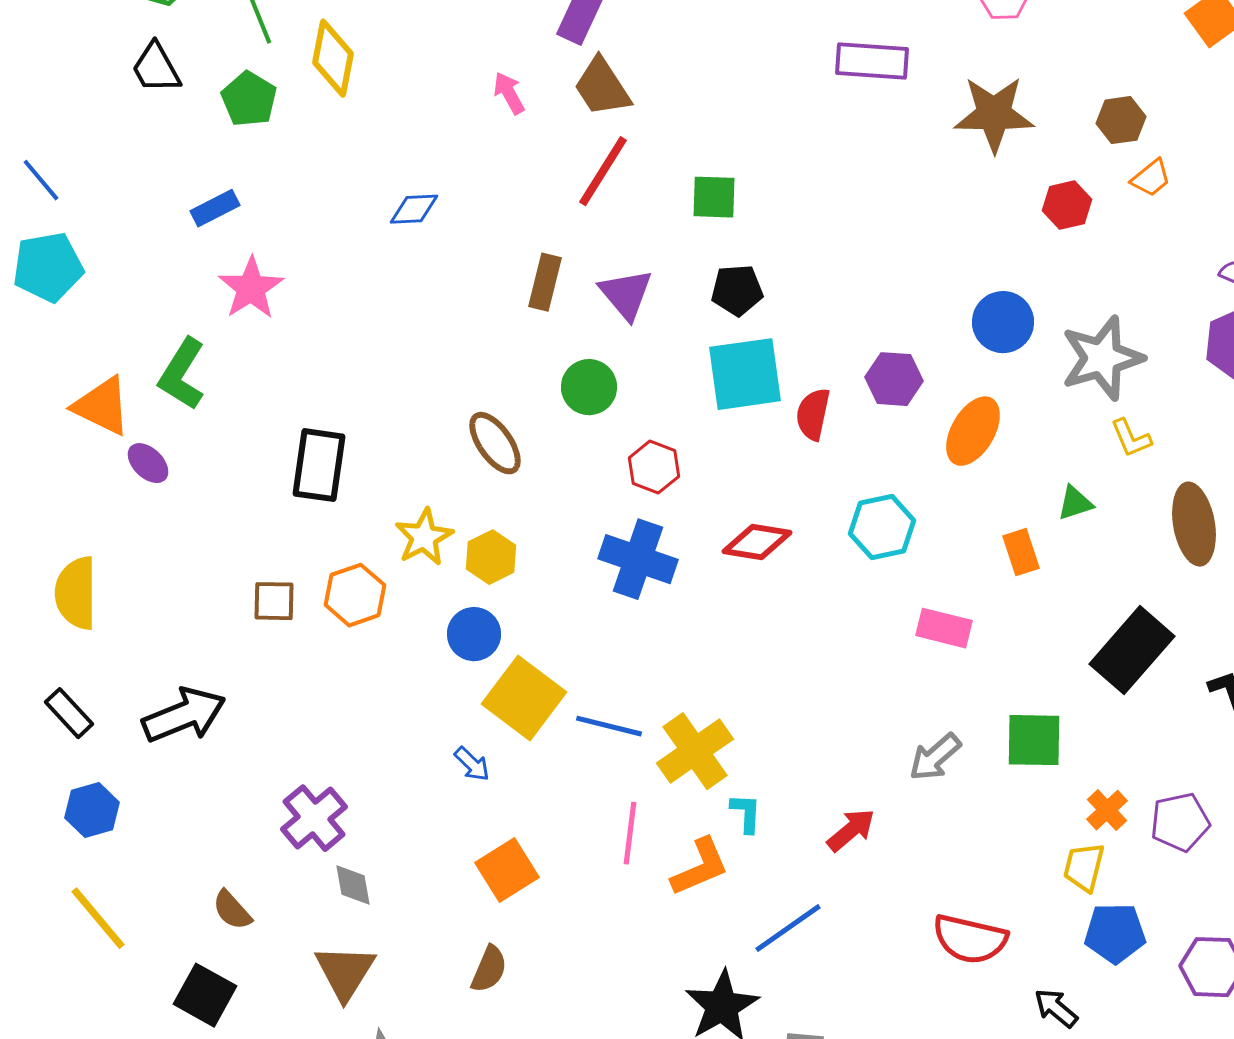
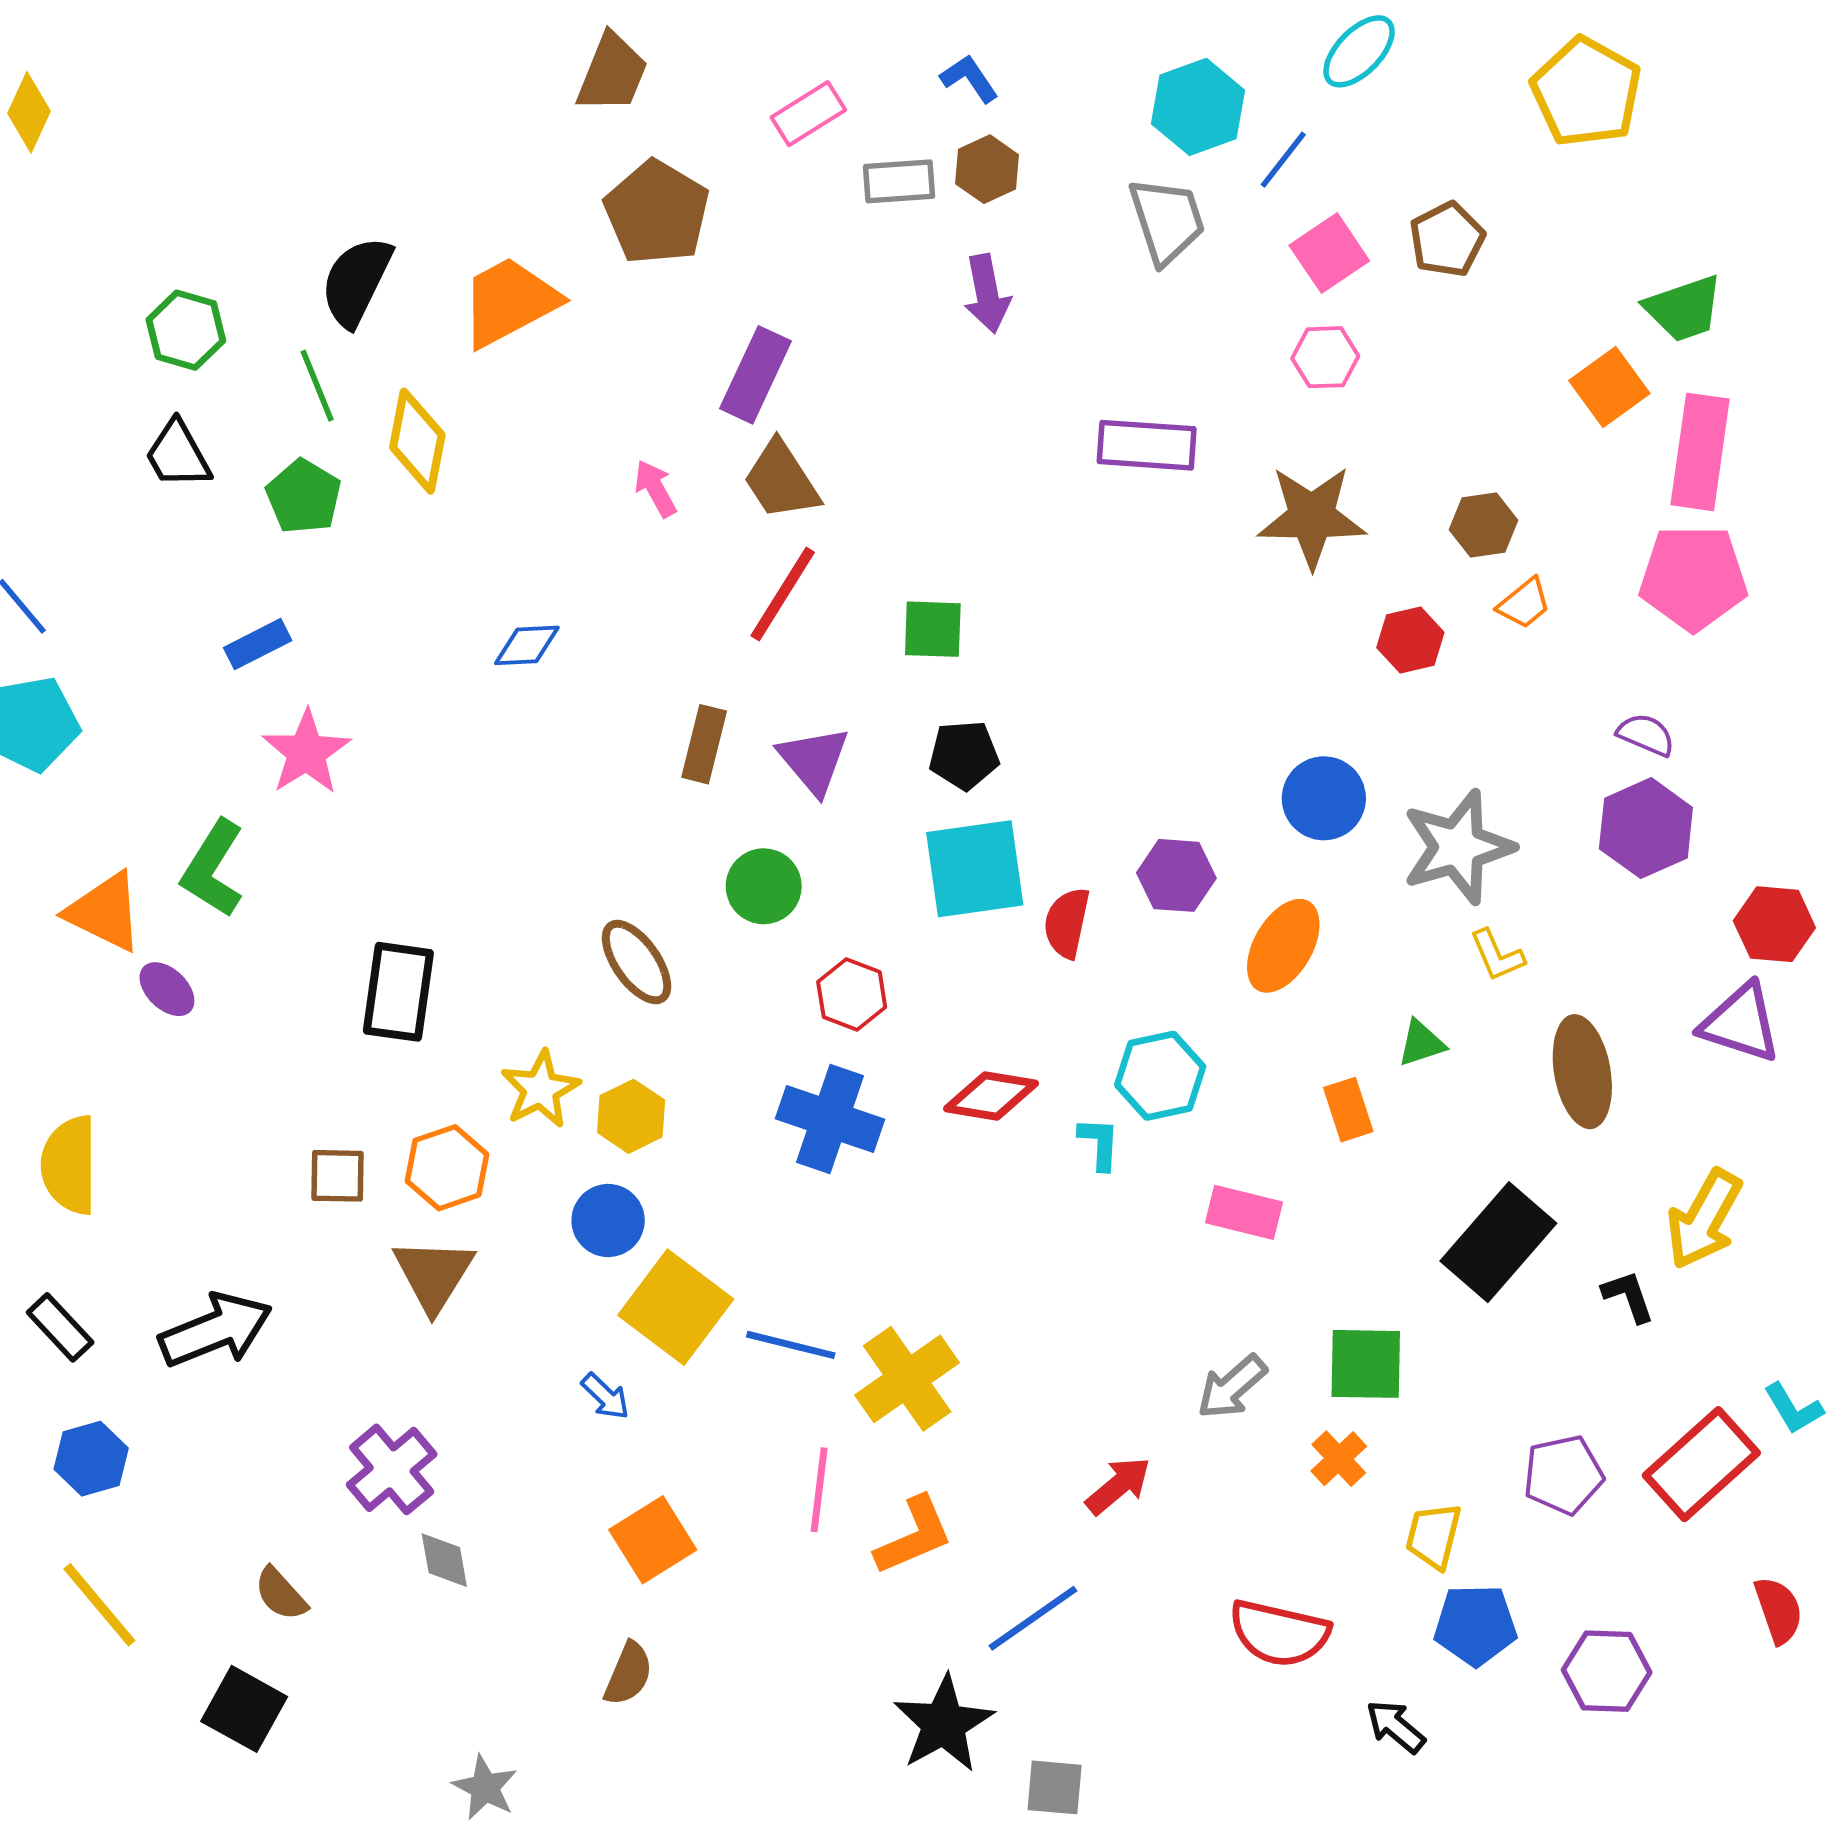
orange cross: (1107, 810) -> (1339, 1459), moved
cyan L-shape: (746, 813) -> (1099, 1143), moved
brown triangle: (345, 972) -> (434, 1275), moved

